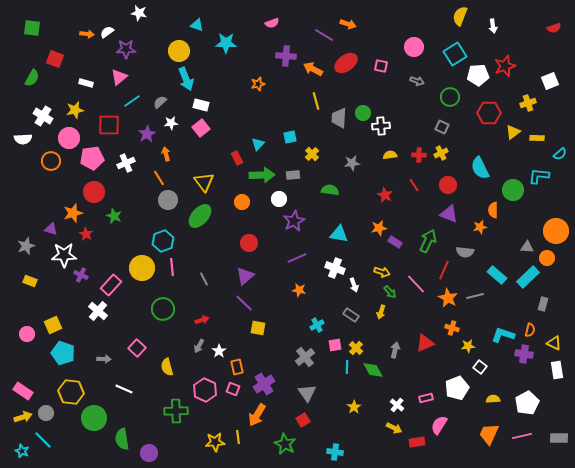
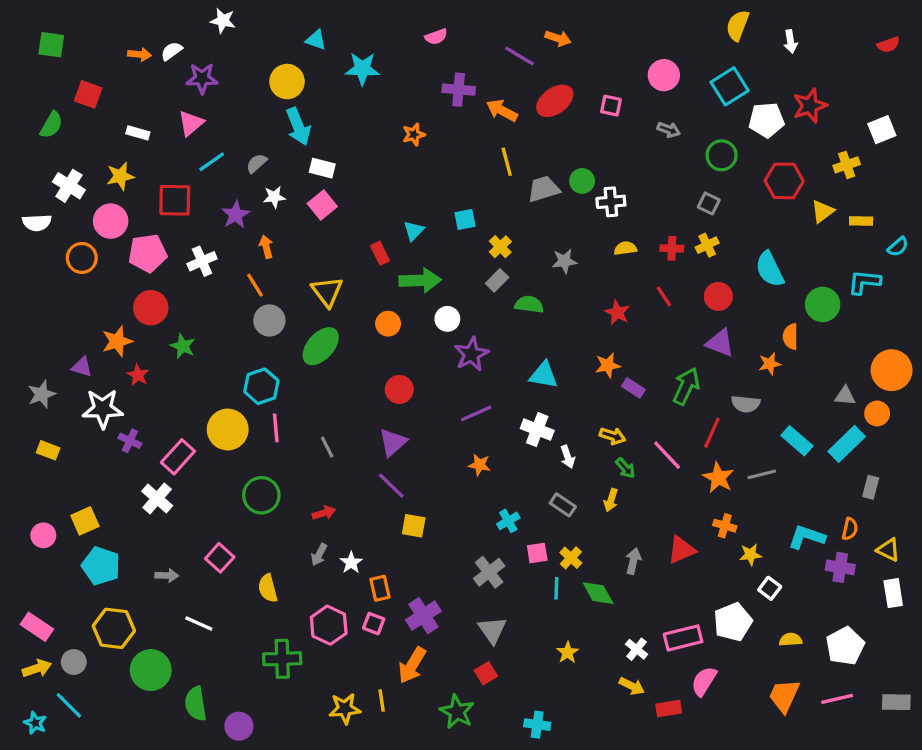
gray trapezoid: (339, 118) -> (544, 189), turned 70
gray rectangle: (293, 175) -> (497, 280), moved, turned -40
pink rectangle: (426, 398) -> (683, 638), size x1.6

